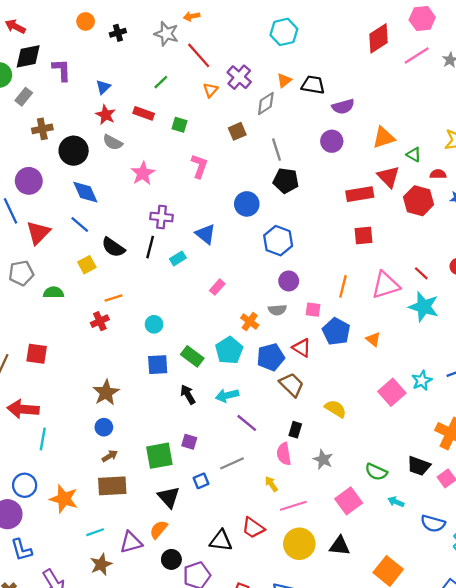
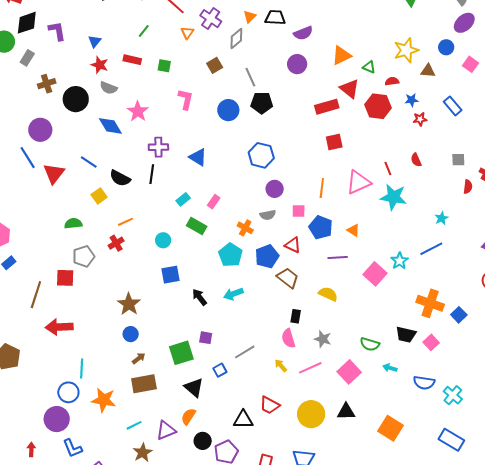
blue diamond: (85, 192) -> (110, 126), moved
blue circle: (247, 204) -> (228, 110), moved
cyan rectangle: (178, 258) -> (183, 199), moved
gray pentagon: (21, 273) -> (84, 256), moved
red line: (421, 273) -> (388, 169), turned 32
green rectangle: (192, 356) -> (197, 226), moved
purple line: (247, 423) -> (338, 258), moved, turned -36
cyan line: (43, 439) -> (82, 368), moved
pink line: (293, 506) -> (310, 368), moved

